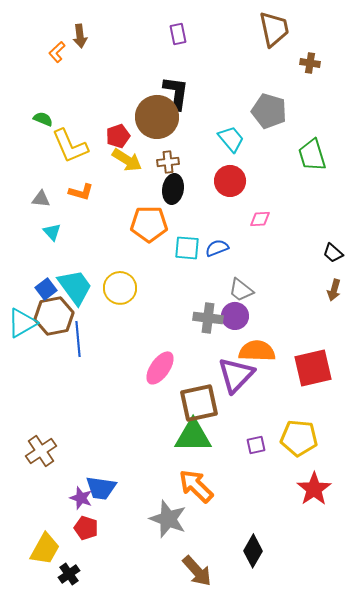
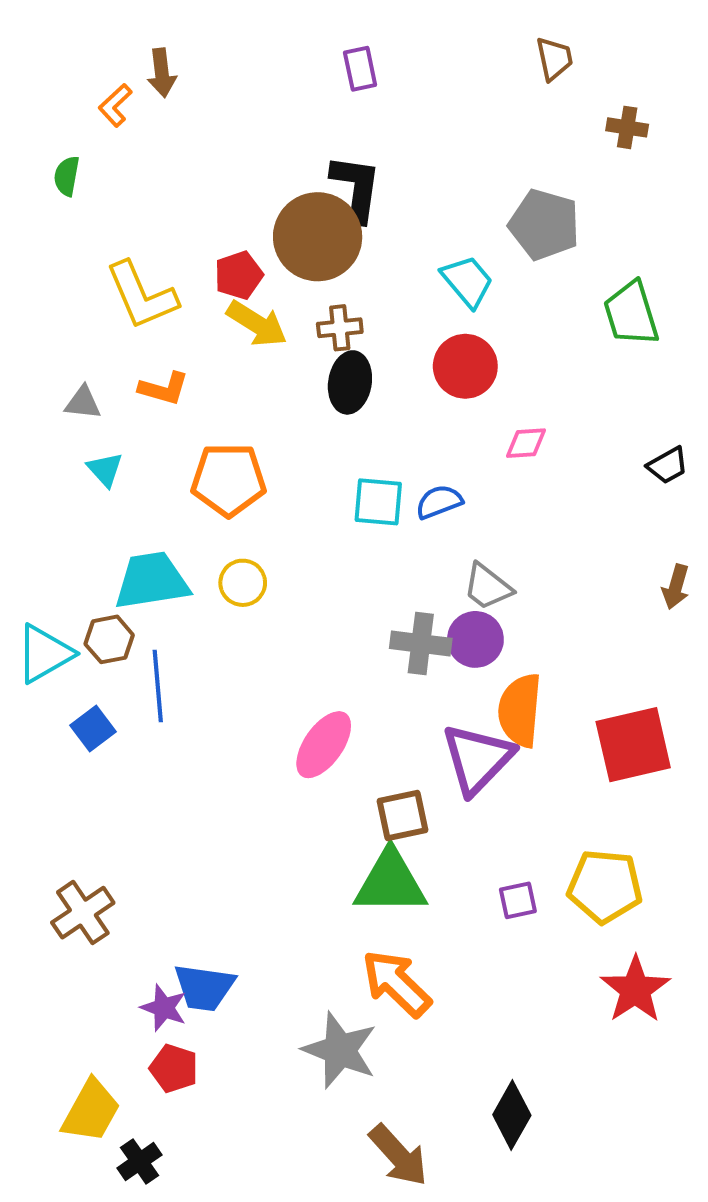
brown trapezoid: (274, 29) -> (554, 59), size x0.6
green semicircle: (43, 119) -> (67, 176), moved, turned -102
orange pentagon: (149, 224) -> (229, 480), moved
black trapezoid: (333, 253) -> (668, 465), moved, turned -70
cyan trapezoid: (75, 287) -> (152, 581), turned -63
yellow circle: (120, 288) -> (243, 583), size x0.7
blue square: (46, 289) -> (93, 728), moved
brown hexagon: (54, 316) -> (109, 639), size x0.6
orange semicircle: (257, 351) -> (520, 710), turned -87
brown square: (199, 403) -> (403, 815), size x0.7

